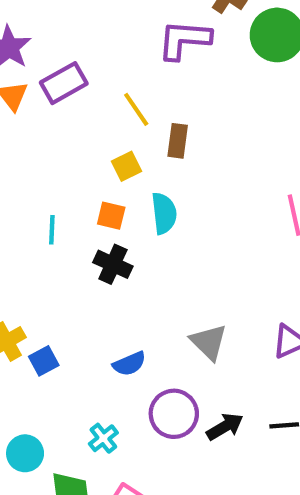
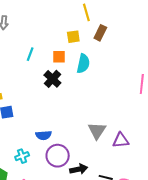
orange square: (111, 216) -> (59, 57), turned -32
gray triangle: (209, 342) -> (97, 131), moved
blue semicircle: (129, 364) -> (44, 135), moved

